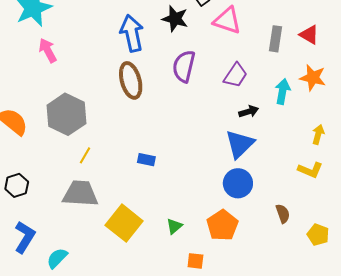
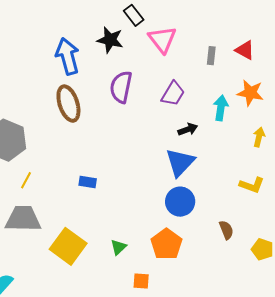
pink triangle: (227, 21) -> (162, 40), turned 36
gray rectangle: (275, 39) -> (211, 56), size x0.7
yellow arrow: (318, 134) -> (259, 137), moved

